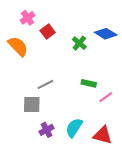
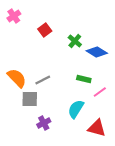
pink cross: (27, 18) -> (14, 16), moved
blue diamond: (106, 34) -> (97, 52), moved
orange semicircle: (18, 46) -> (17, 78), moved
cyan semicircle: (74, 128) -> (76, 109), moved

